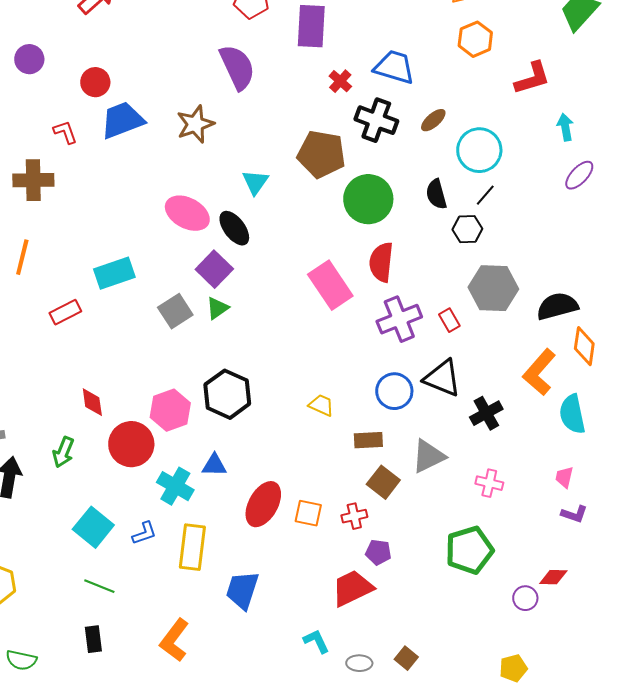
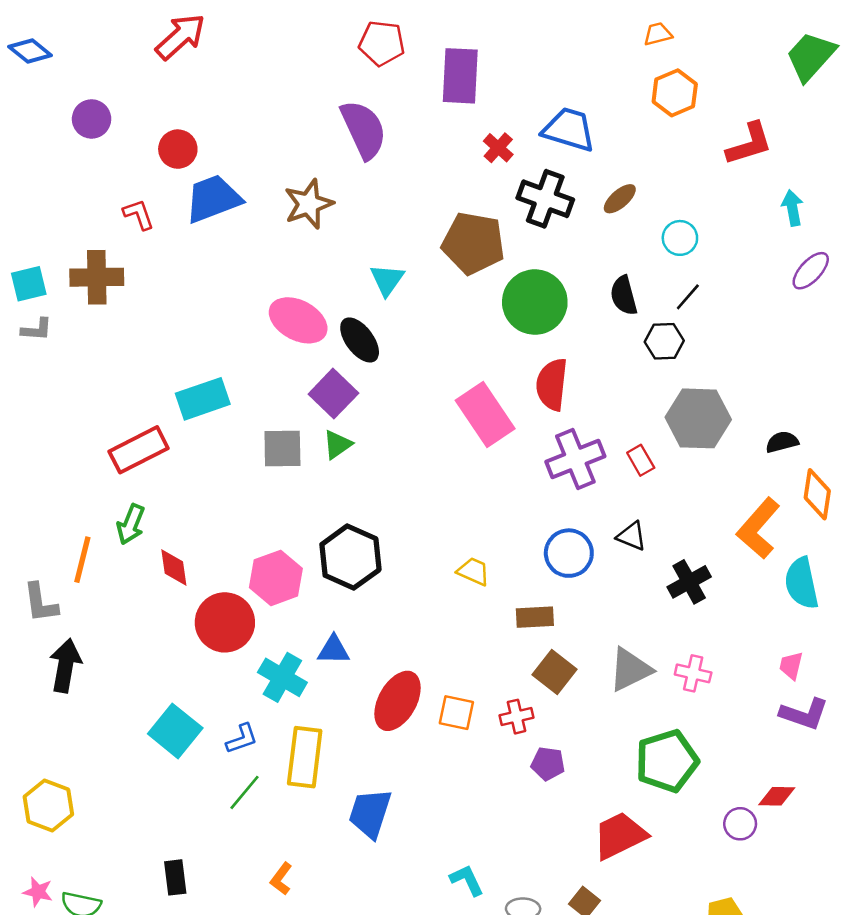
cyan circle: (479, 150) -> (680, 238), size x0.6
orange line: (22, 257) -> (82, 560), moved
black semicircle: (557, 306) -> (782, 442), size x0.6
gray square: (175, 311) -> (282, 449), turned 32
red rectangle: (65, 312) -> (139, 450), size x1.4
black triangle: (442, 378) -> (632, 536), size x0.6
green arrow: (63, 452) -> (131, 524), moved
gray triangle: (428, 456) -> (630, 669), moved
purple L-shape: (574, 514) -> (804, 714), size x1.4
green line: (99, 586) -> (245, 792), moved, turned -72
red trapezoid: (352, 588) -> (620, 836), moved
orange L-shape: (174, 640) -> (281, 879), size x0.6

